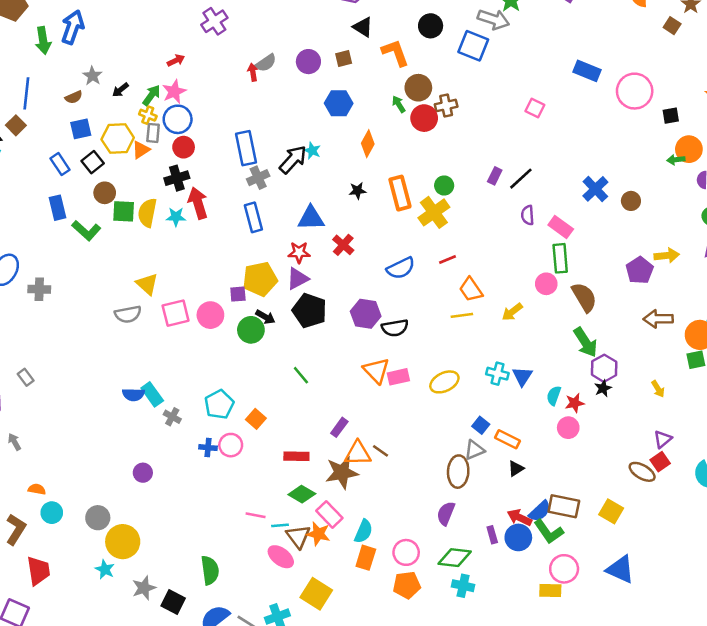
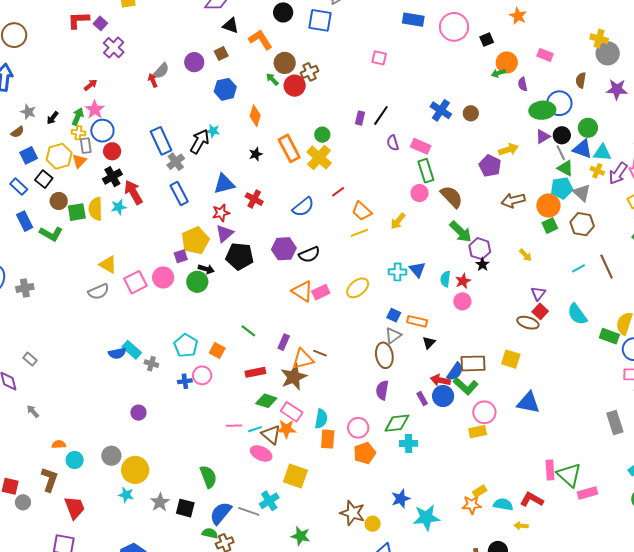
green line: (301, 375) -> (248, 331), moved

